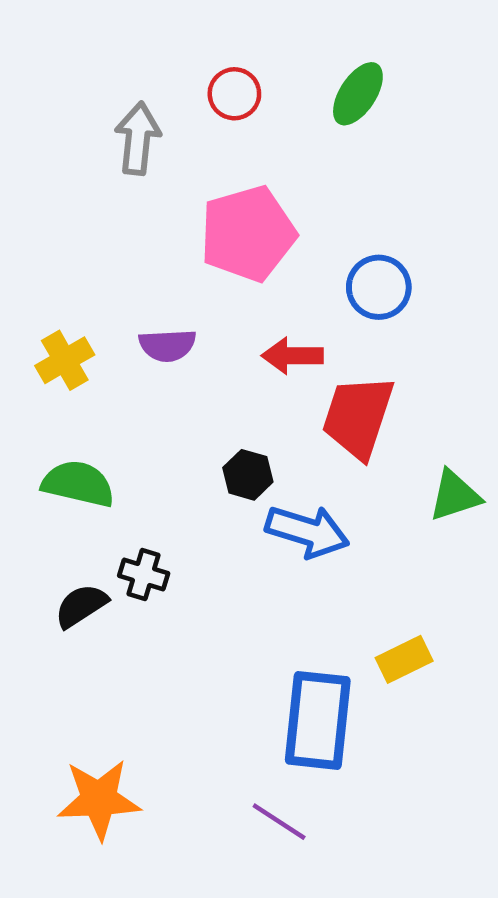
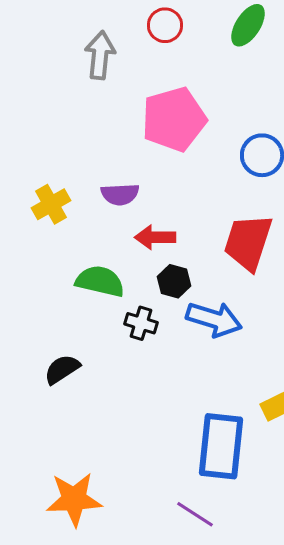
red arrow: (292, 356) -> (155, 237), moved
green semicircle: (78, 484) -> (100, 281), moved
black cross: (144, 575) -> (141, 323), moved

